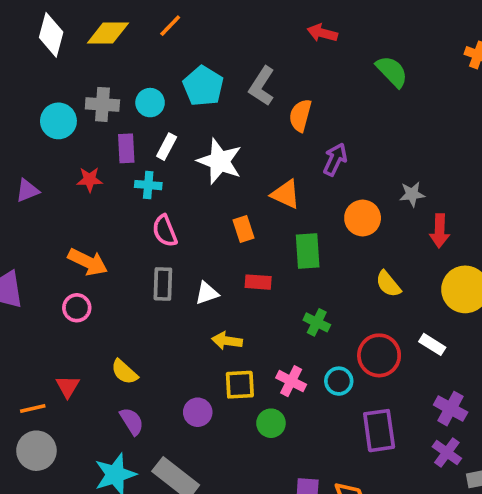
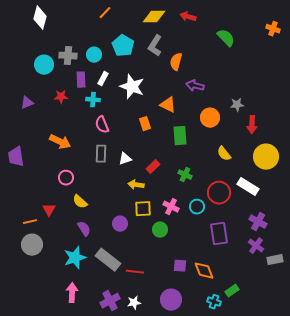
yellow diamond: (108, 33) -> (154, 17), moved
purple arrow: (335, 159) -> (195, 86), turned -102
red rectangle: (258, 282) -> (153, 167), moved, turned -48
pink circle: (77, 308) -> (66, 178), moved
white rectangle: (432, 344) -> (248, 187), size x1.5

